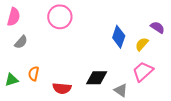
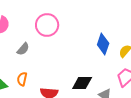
gray semicircle: (21, 42) -> (23, 49), moved

